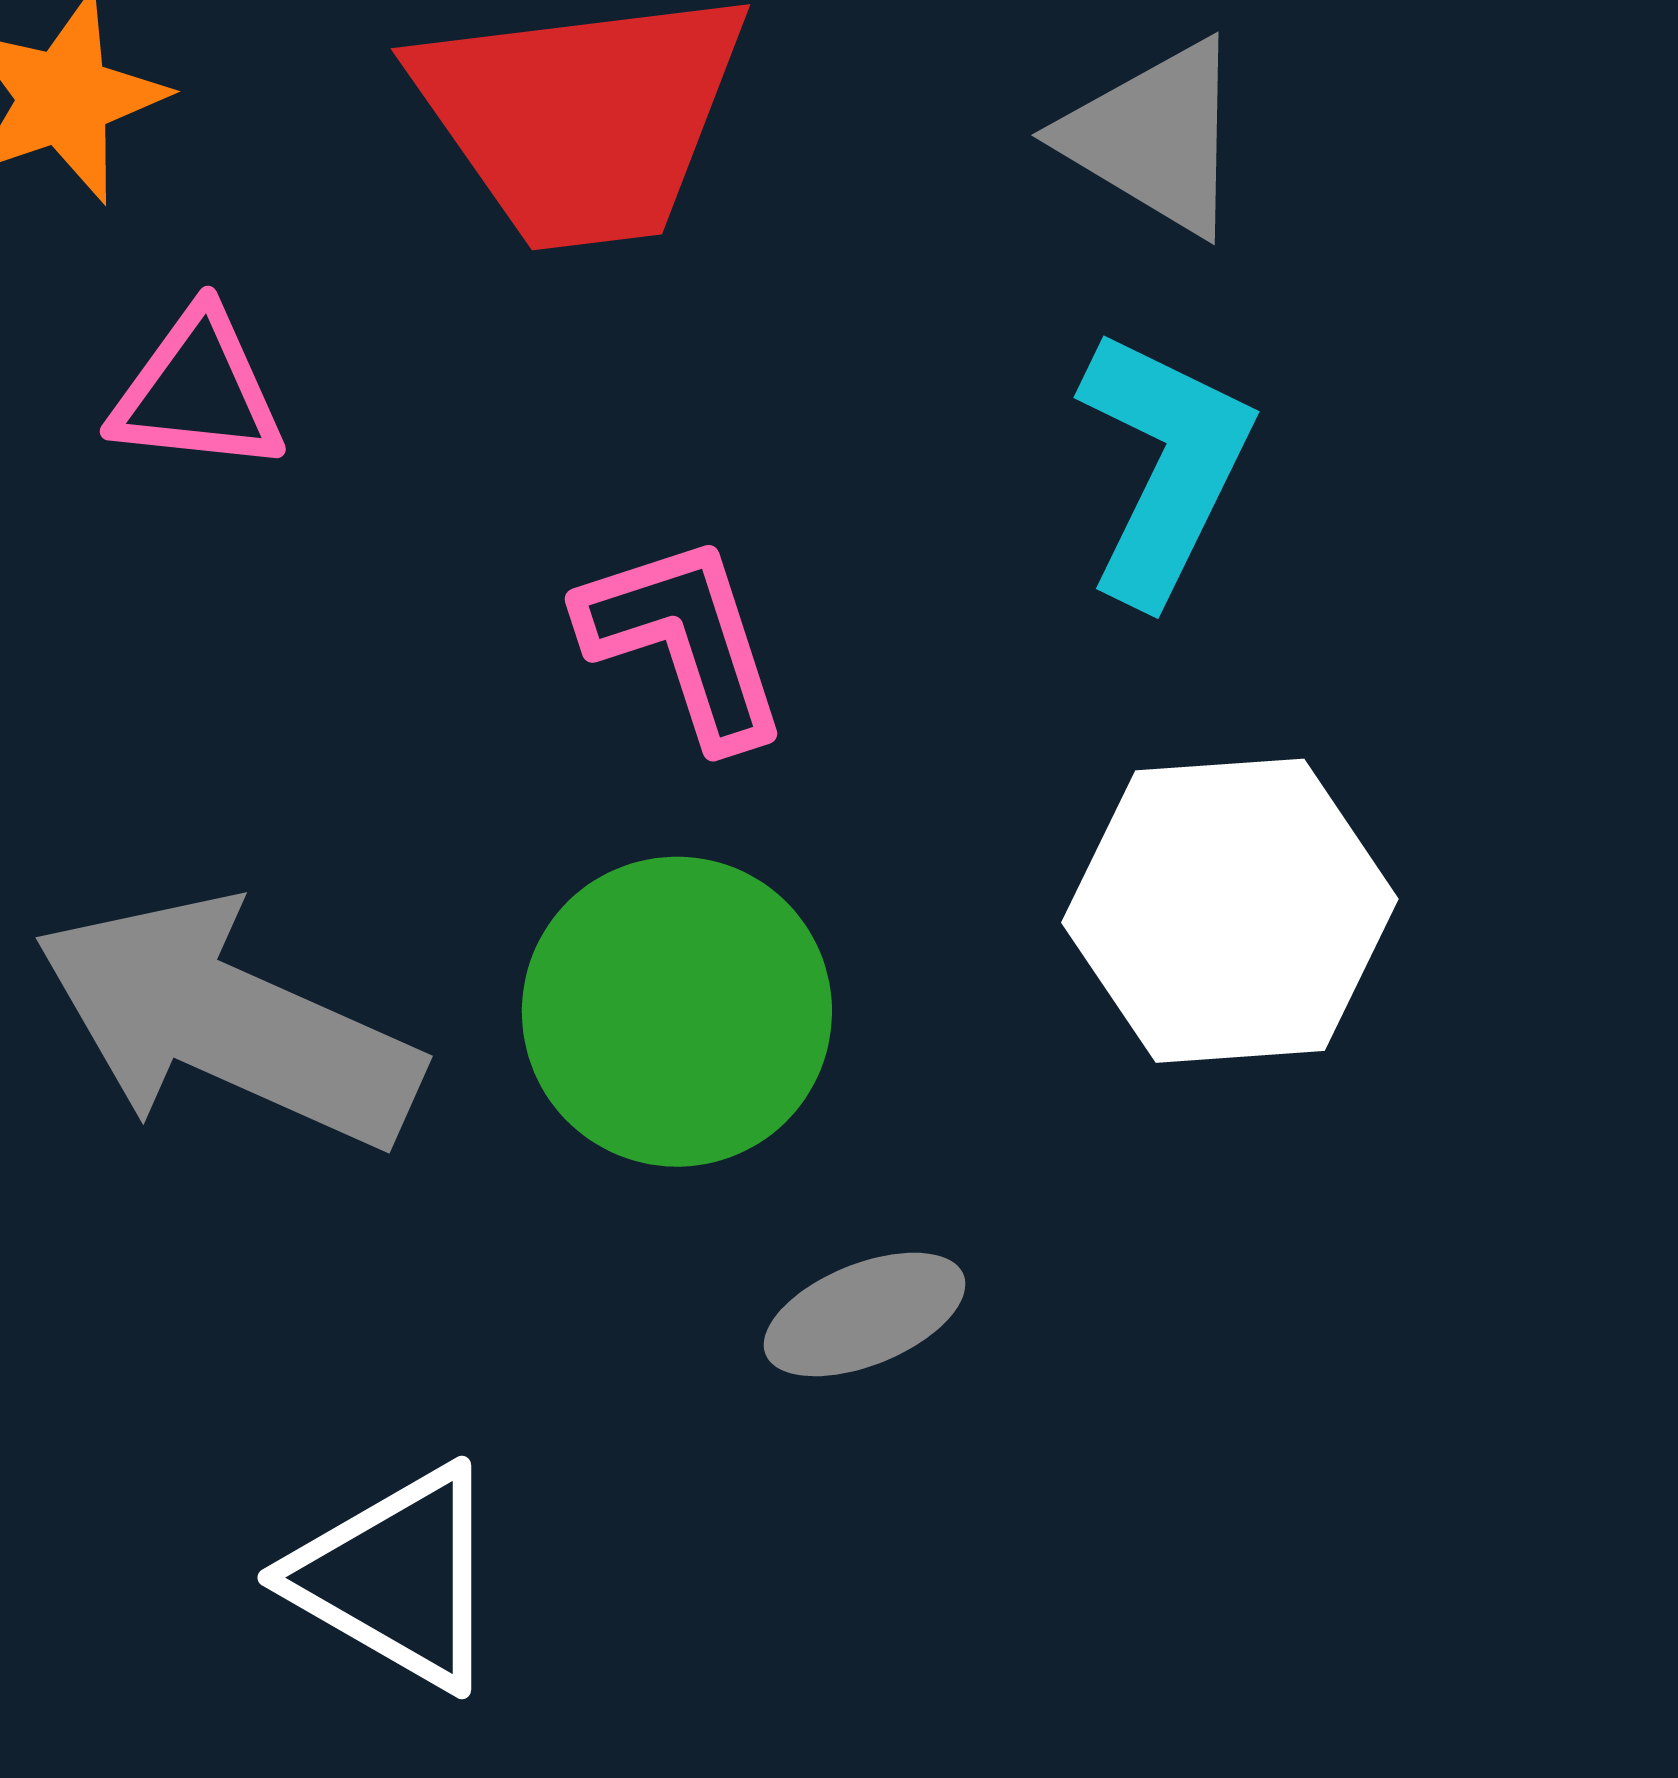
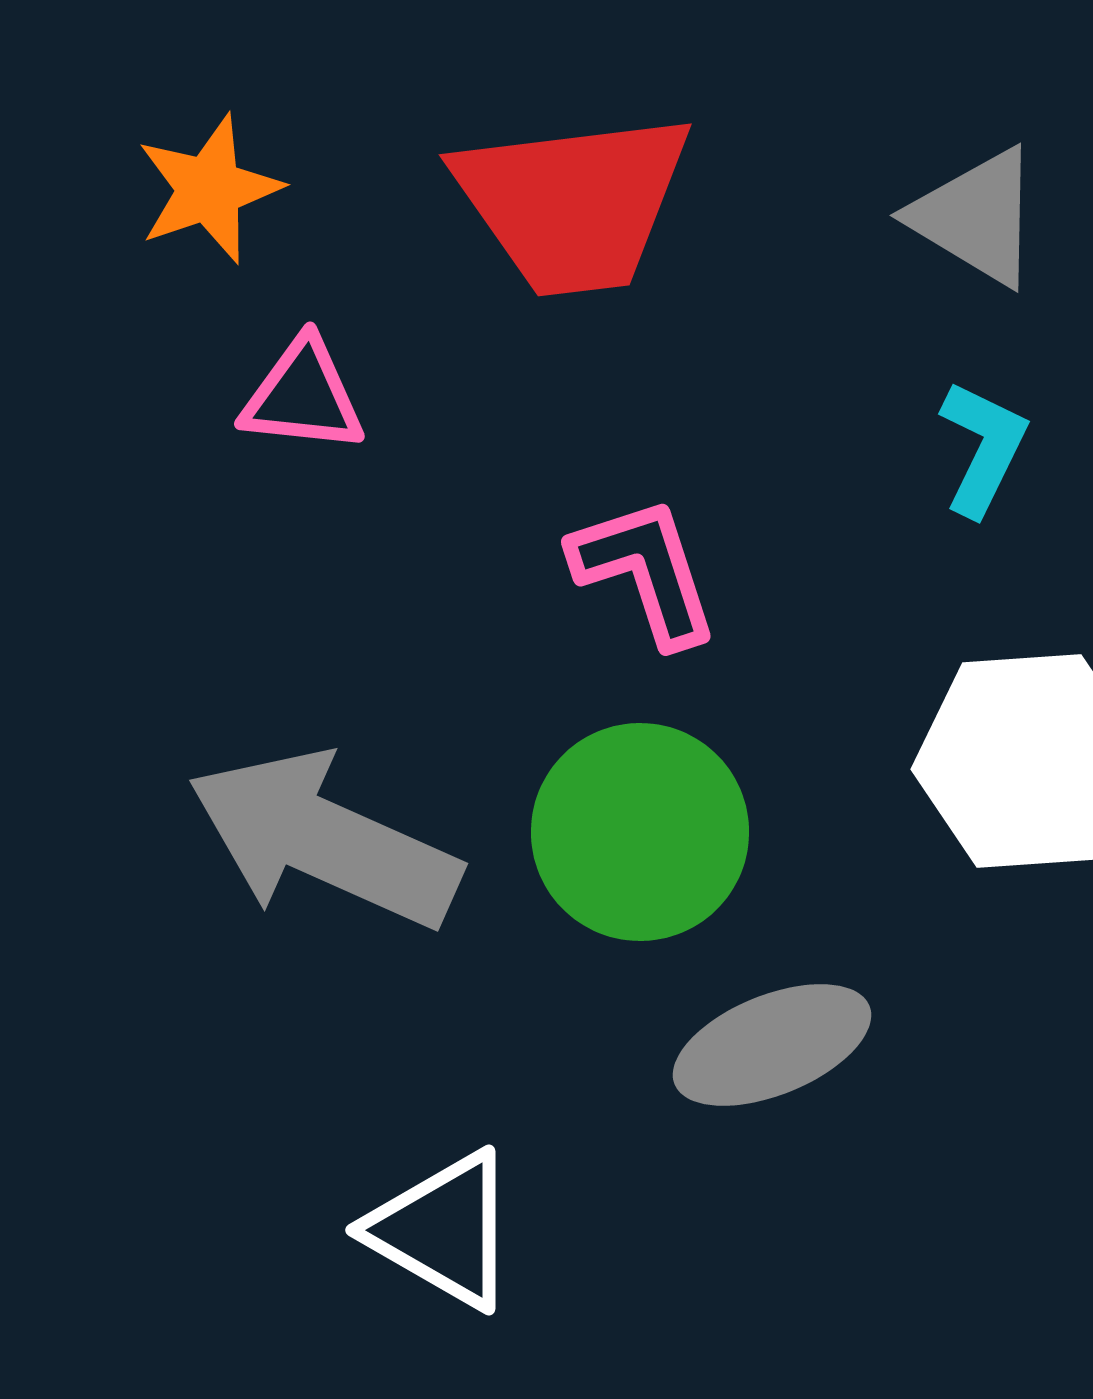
cyan L-shape: (1165, 466) -> (983, 448), size x0.7
gray ellipse: (865, 1314) -> (772, 1045), size x1.4

